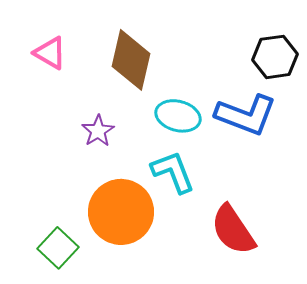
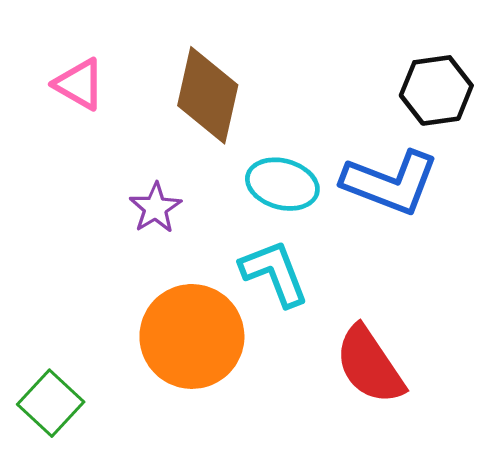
green square: (58, 248) -> (51, 403), moved

